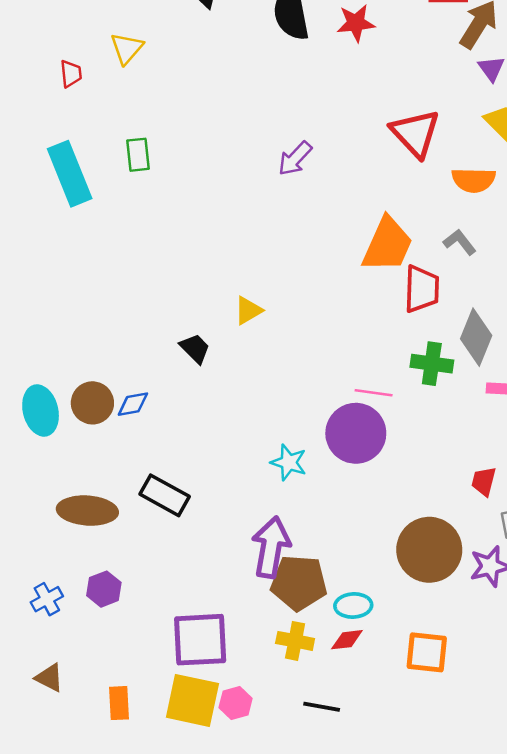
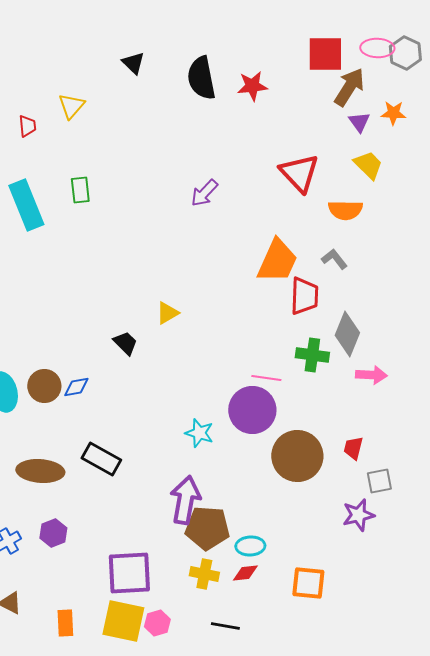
brown circle: (429, 550) -> (297, 456), moved

